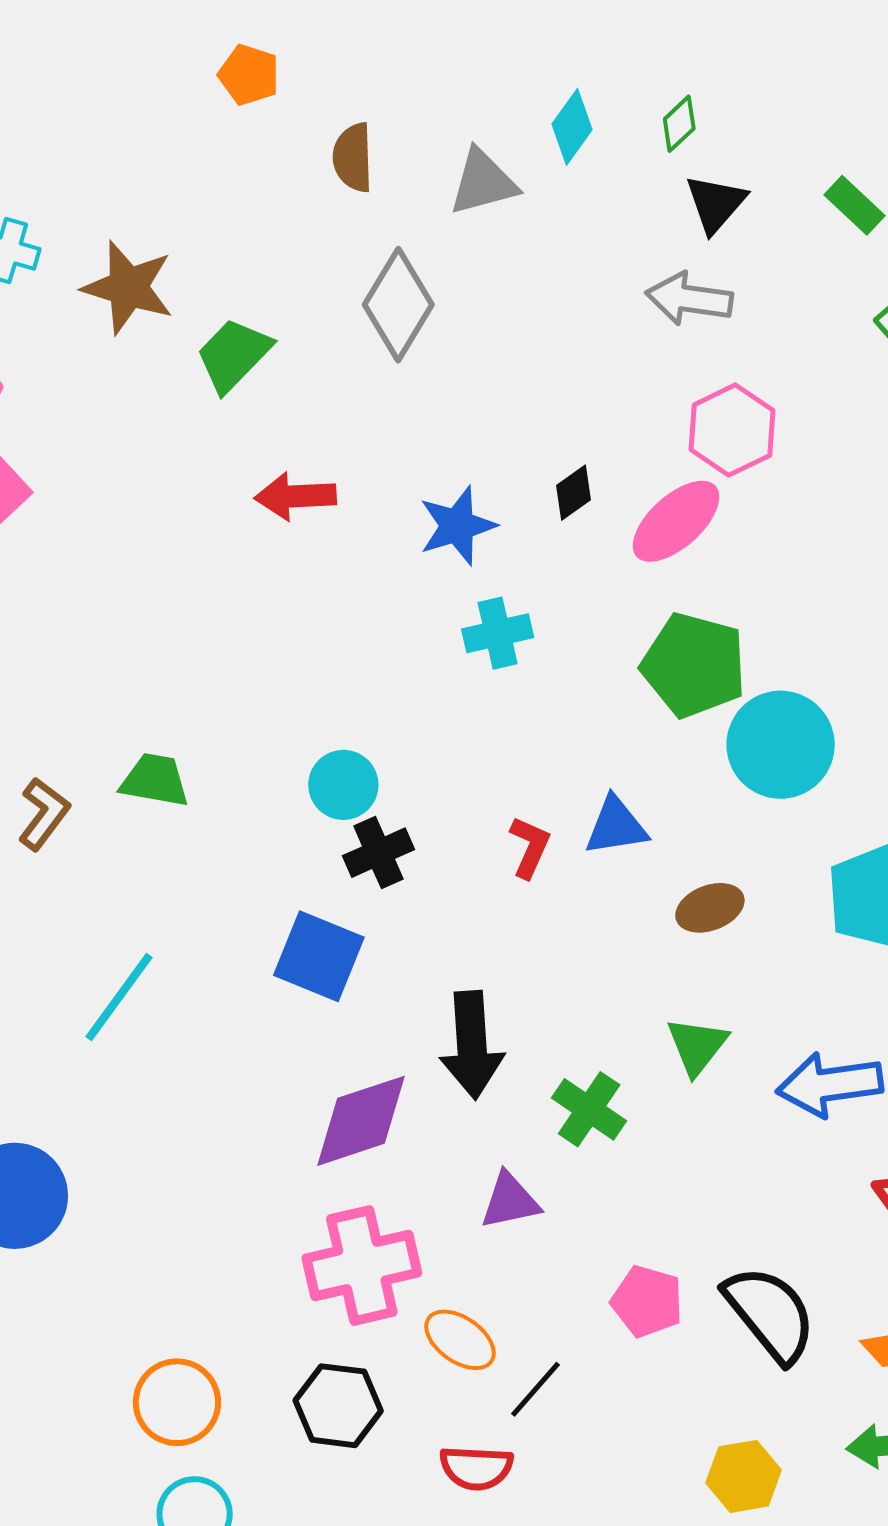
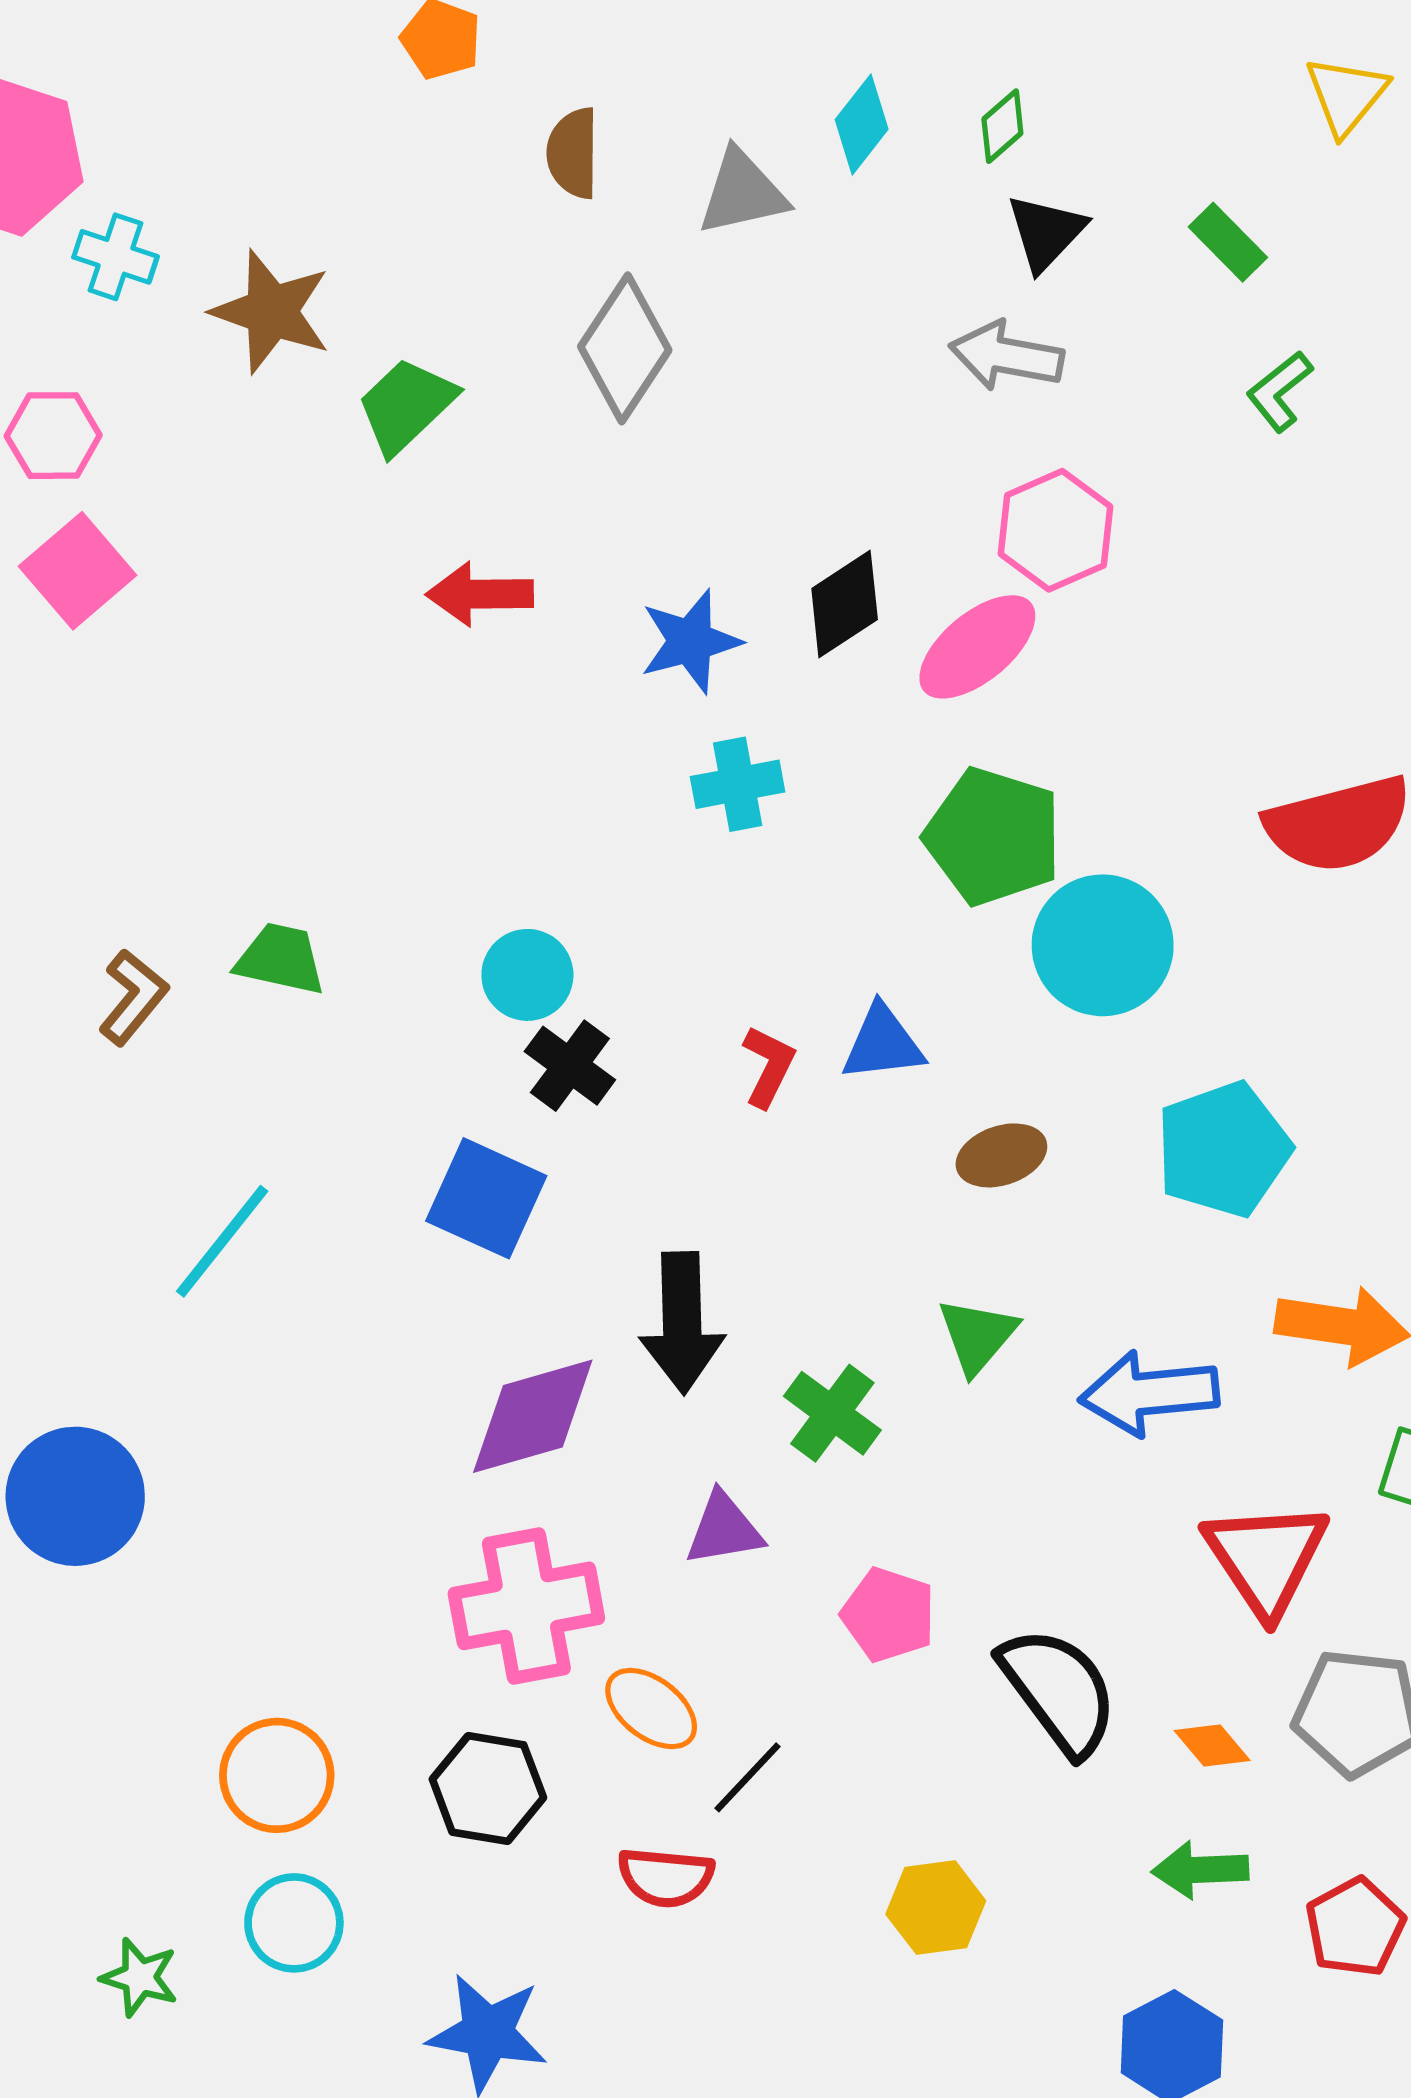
black diamond: (574, 493) -> (845, 604), size x1.5
black cross: (379, 853) -> (570, 1066), turned -32
pink pentagon: (647, 1301) -> (888, 1615), moved
yellow hexagon: (744, 1476) -> (936, 1907), moved

